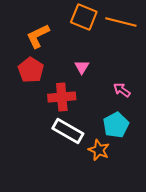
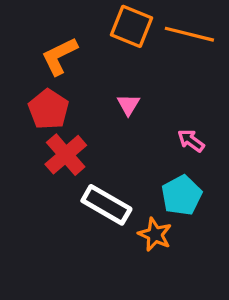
red cross: (62, 97) -> (66, 155), moved, turned -36

